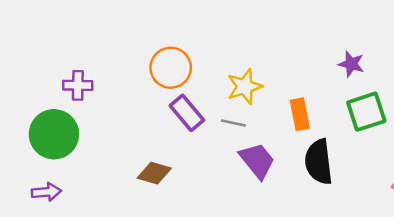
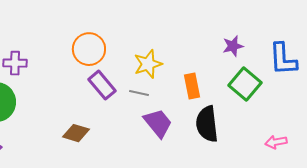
purple star: (351, 64) -> (233, 46), turned -30
green square: (366, 112) -> (245, 84), turned -32

